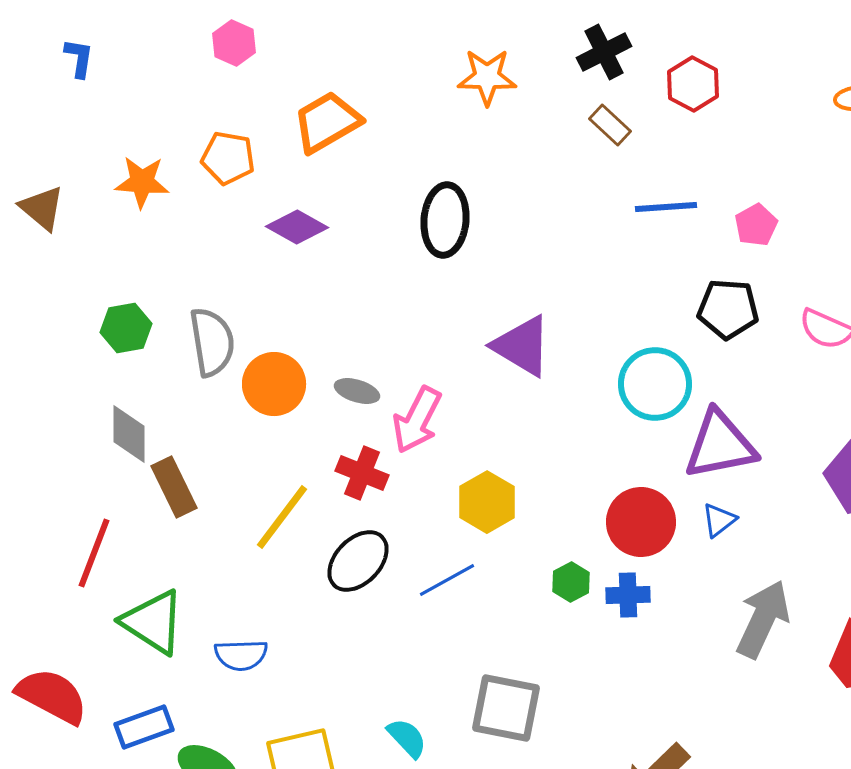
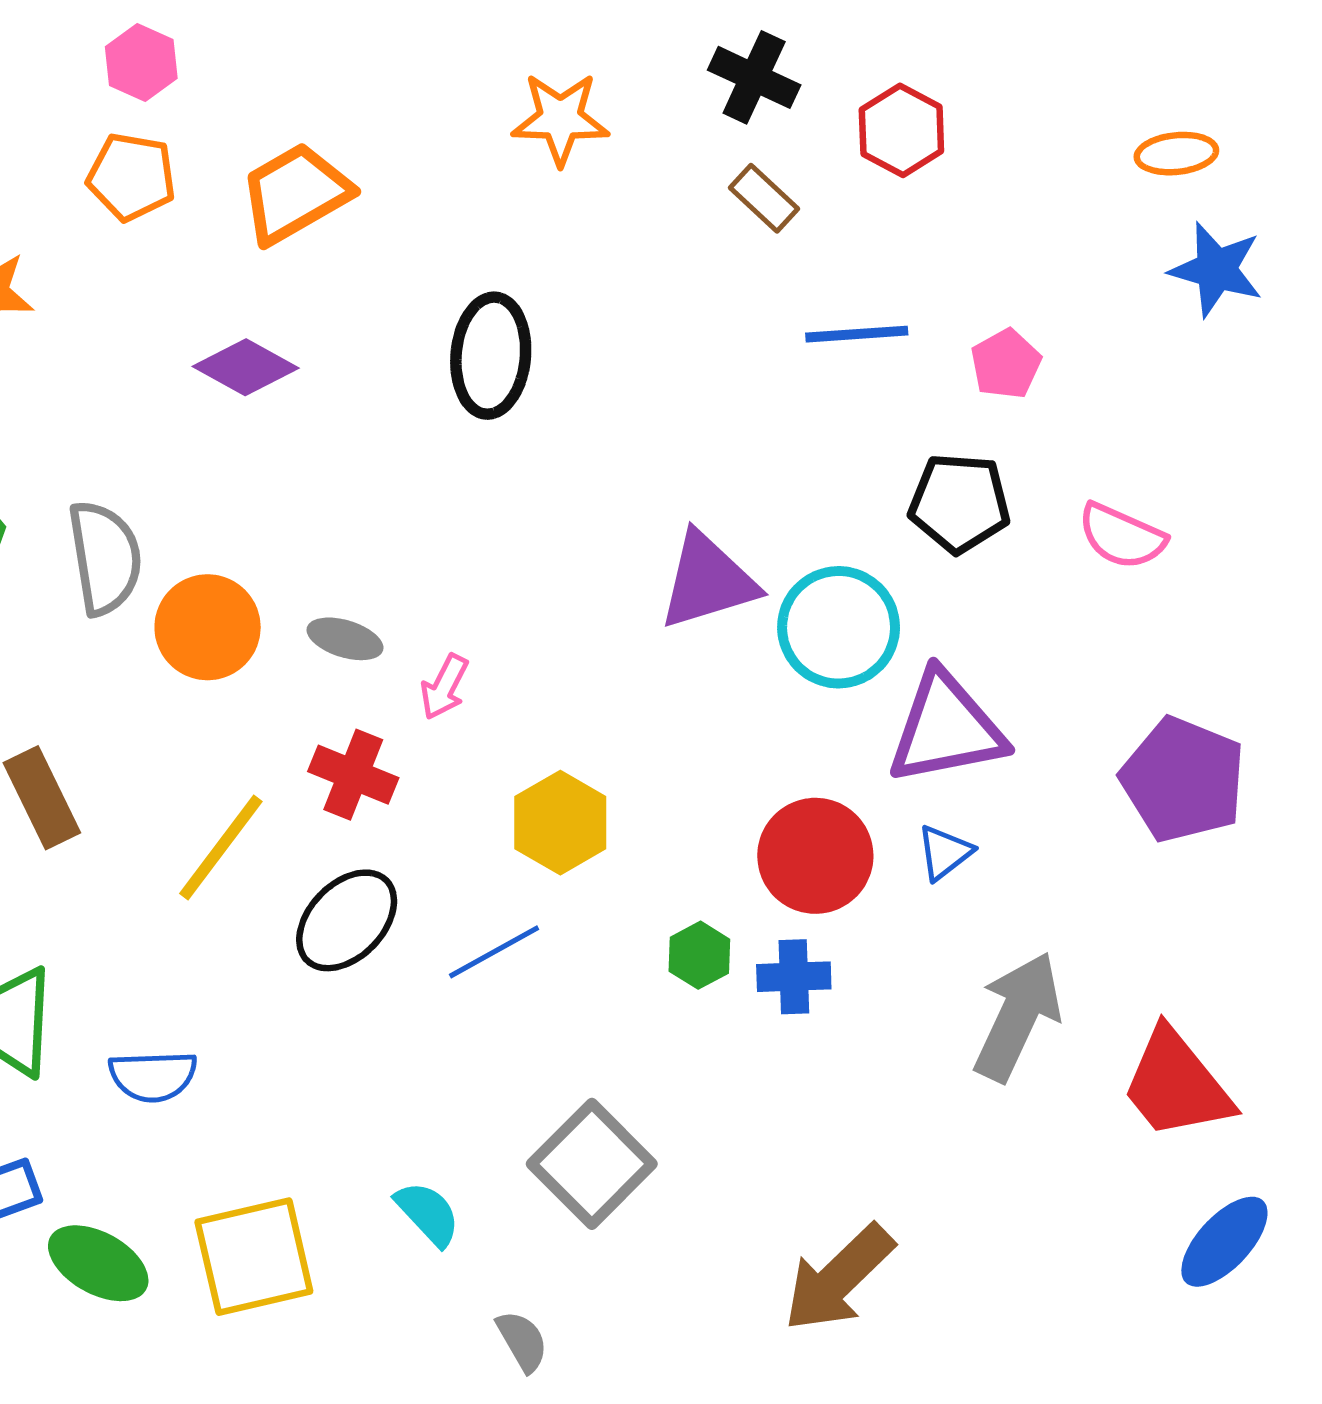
black cross: (604, 52) -> (754, 77), turned -38
orange pentagon: (228, 158) -> (131, 177), moved
purple triangle: (522, 346) -> (708, 581), moved, turned -48
pink arrow: (417, 420) -> (444, 687), size x0.6
gray square: (506, 708) -> (592, 1164), turned 34

